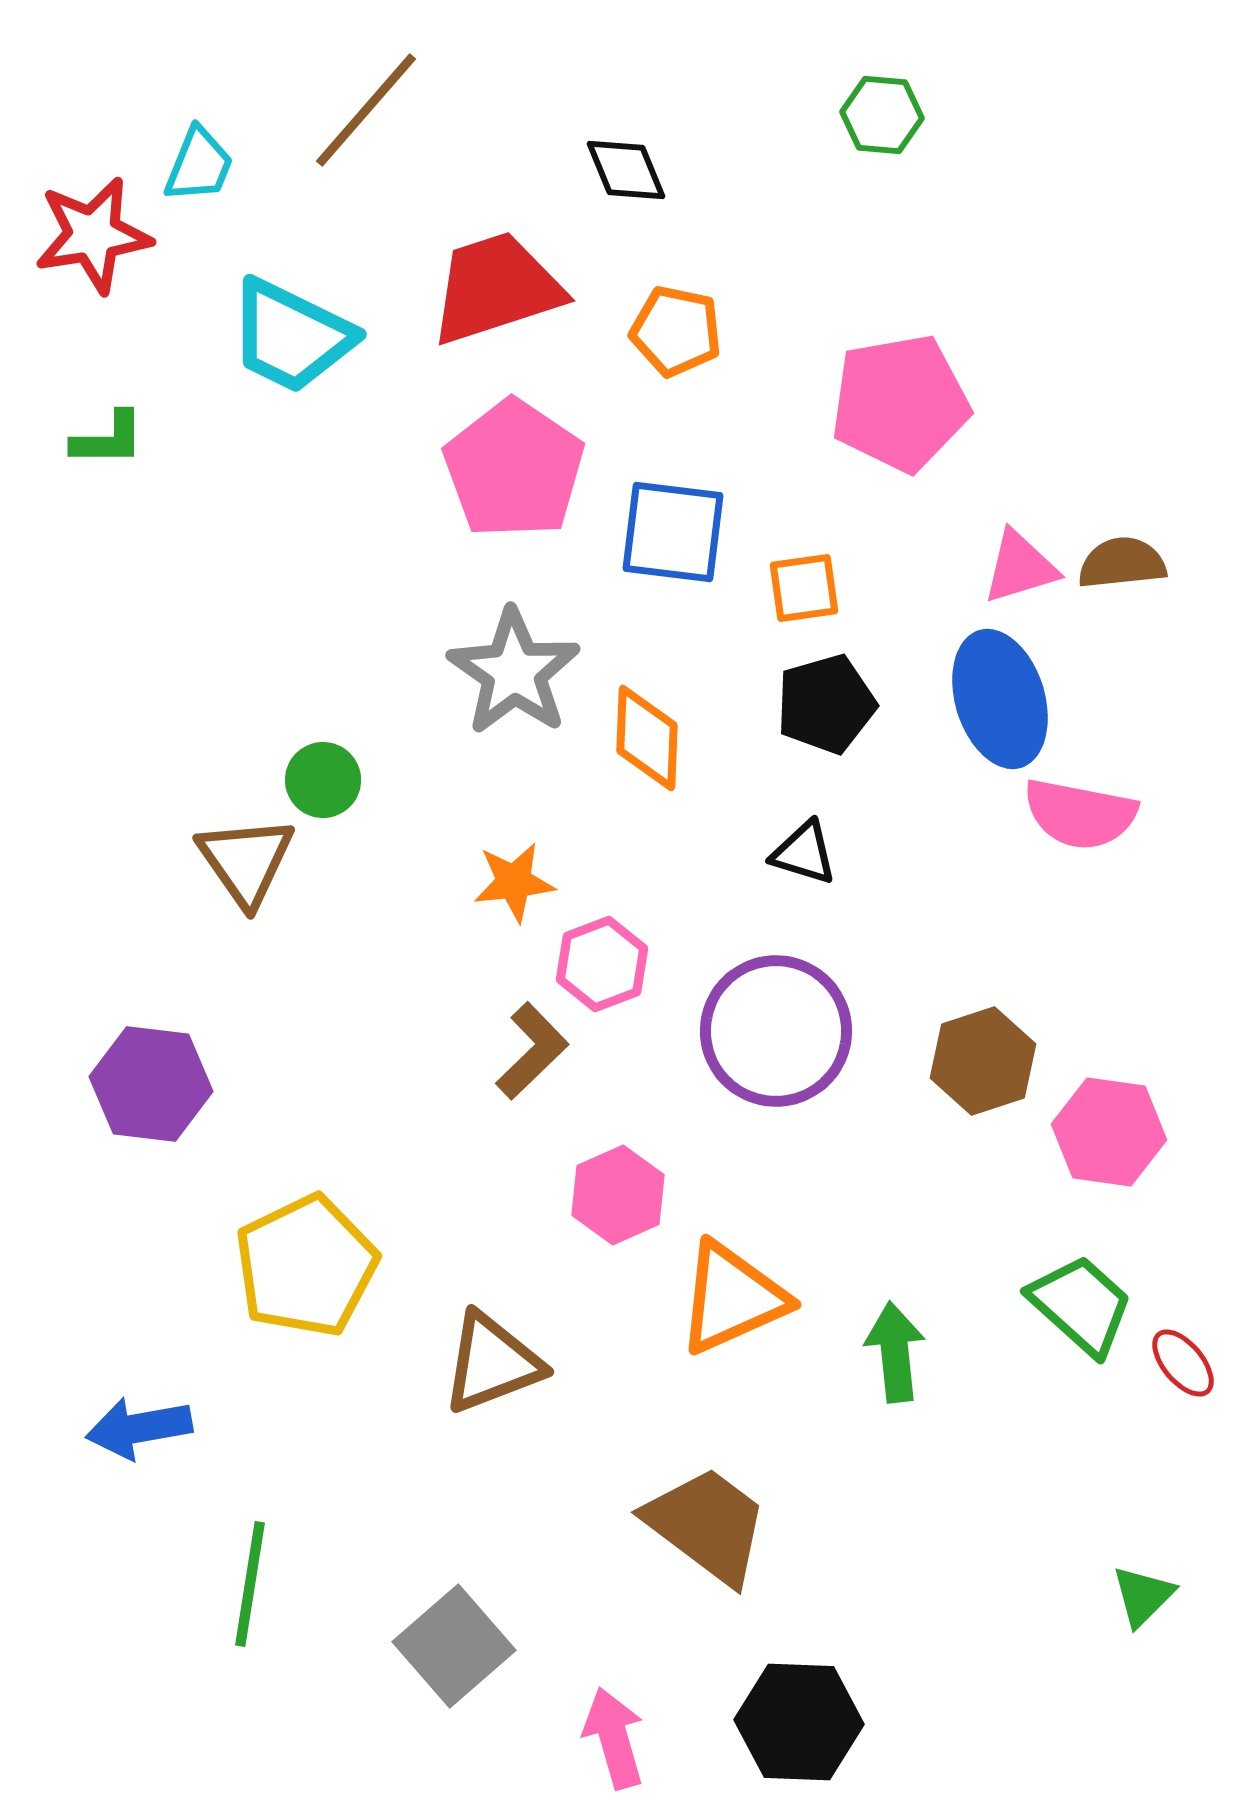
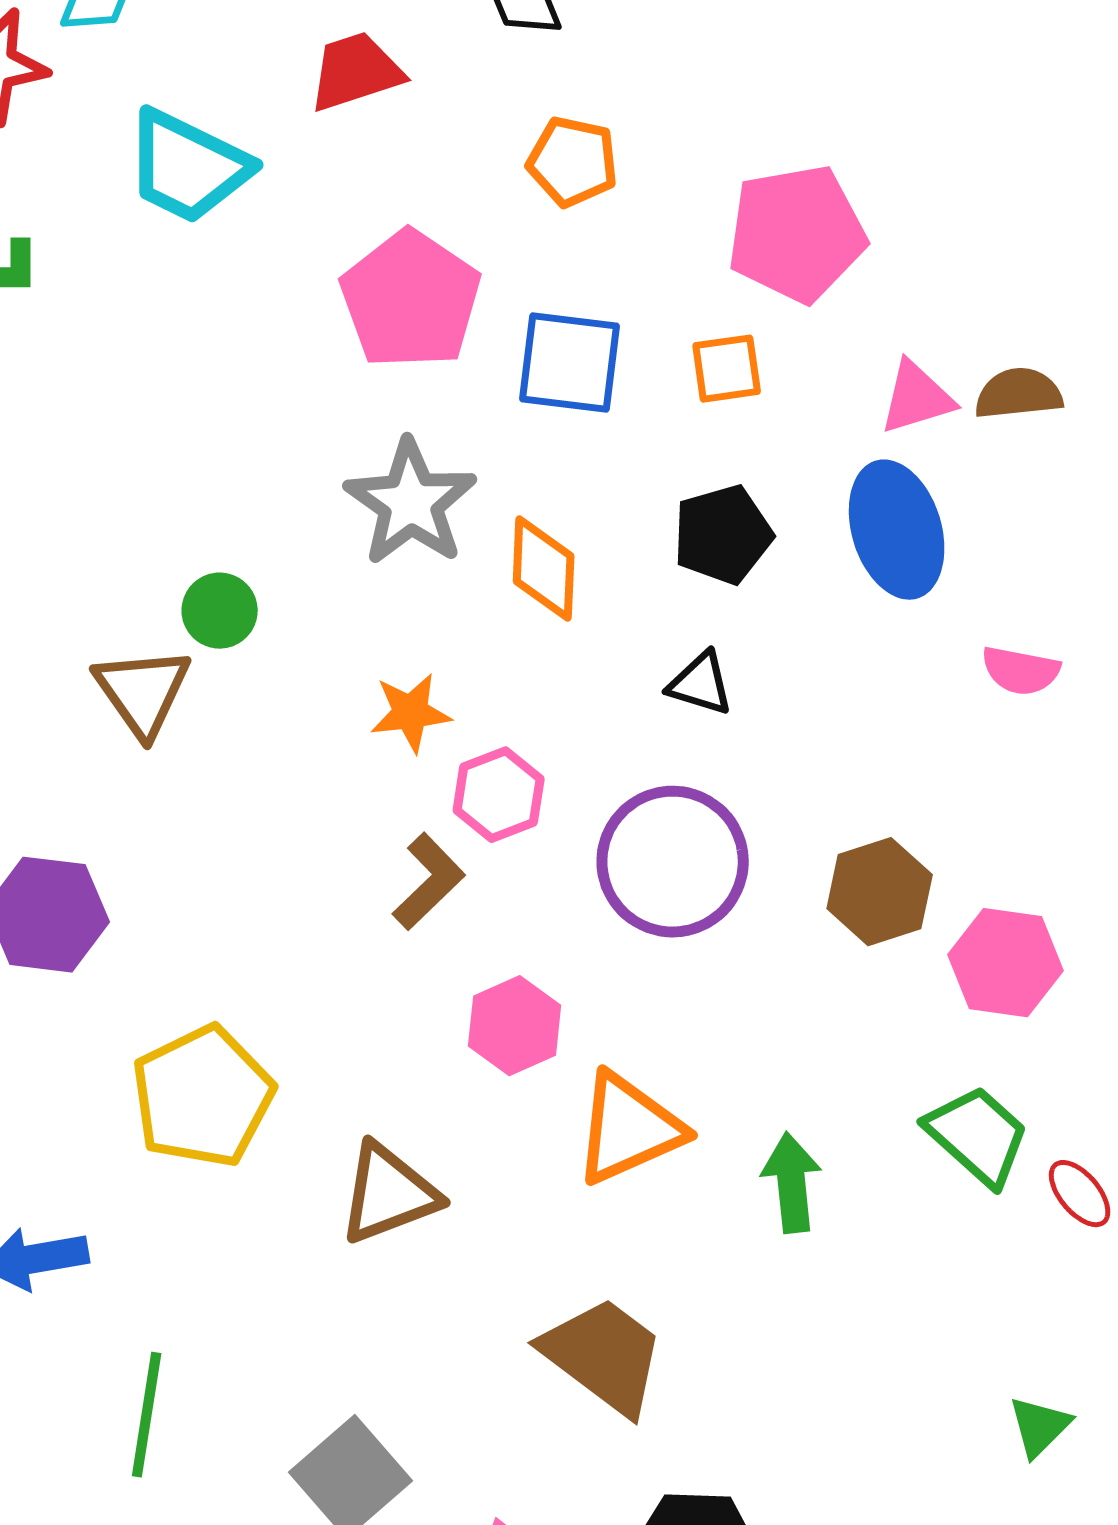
red trapezoid: (496, 288) -> (356, 72), moved, size x0.7
orange square: (804, 588) -> (727, 369), moved
pink semicircle: (1080, 814) -> (1021, 671), moved, size x0.7

